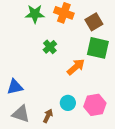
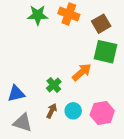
green cross: (50, 47) -> (54, 85), moved
brown arrow: (48, 116) -> (52, 111), moved

